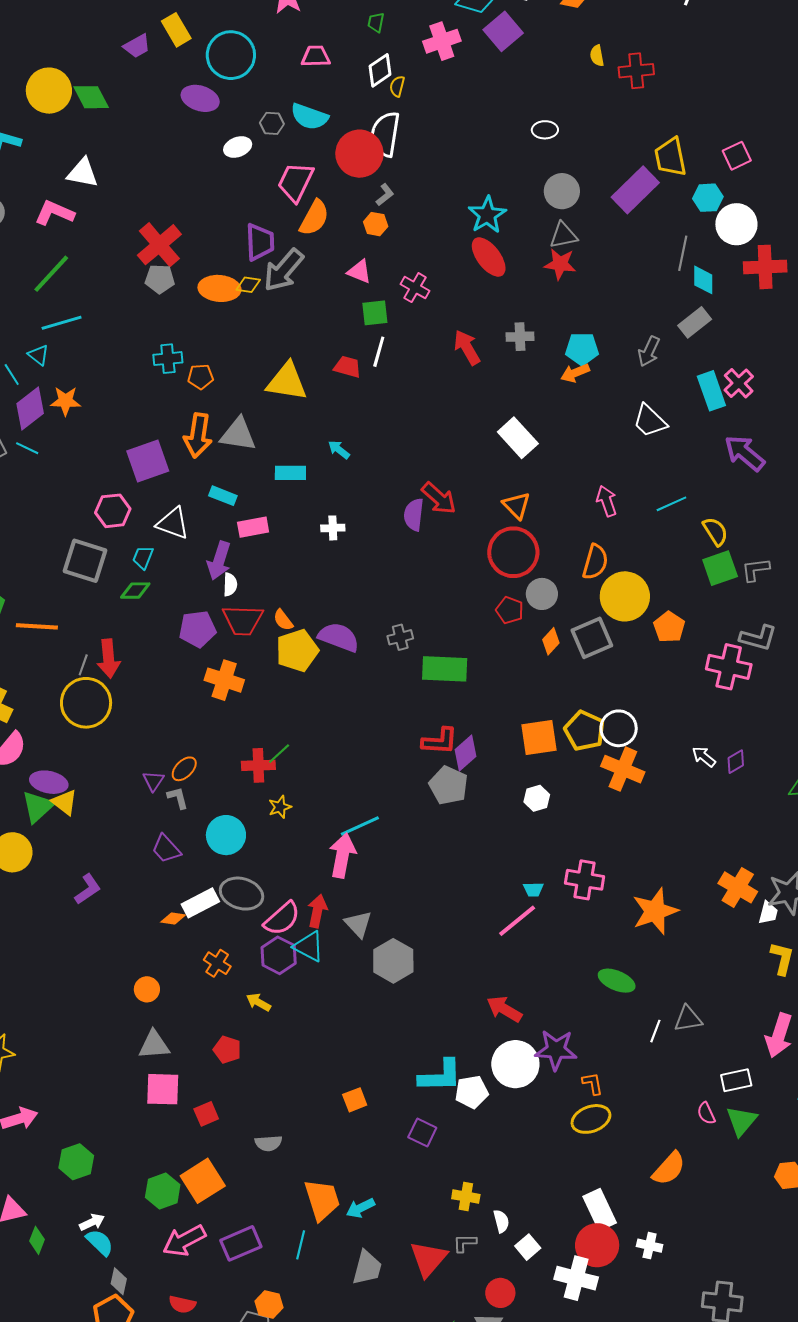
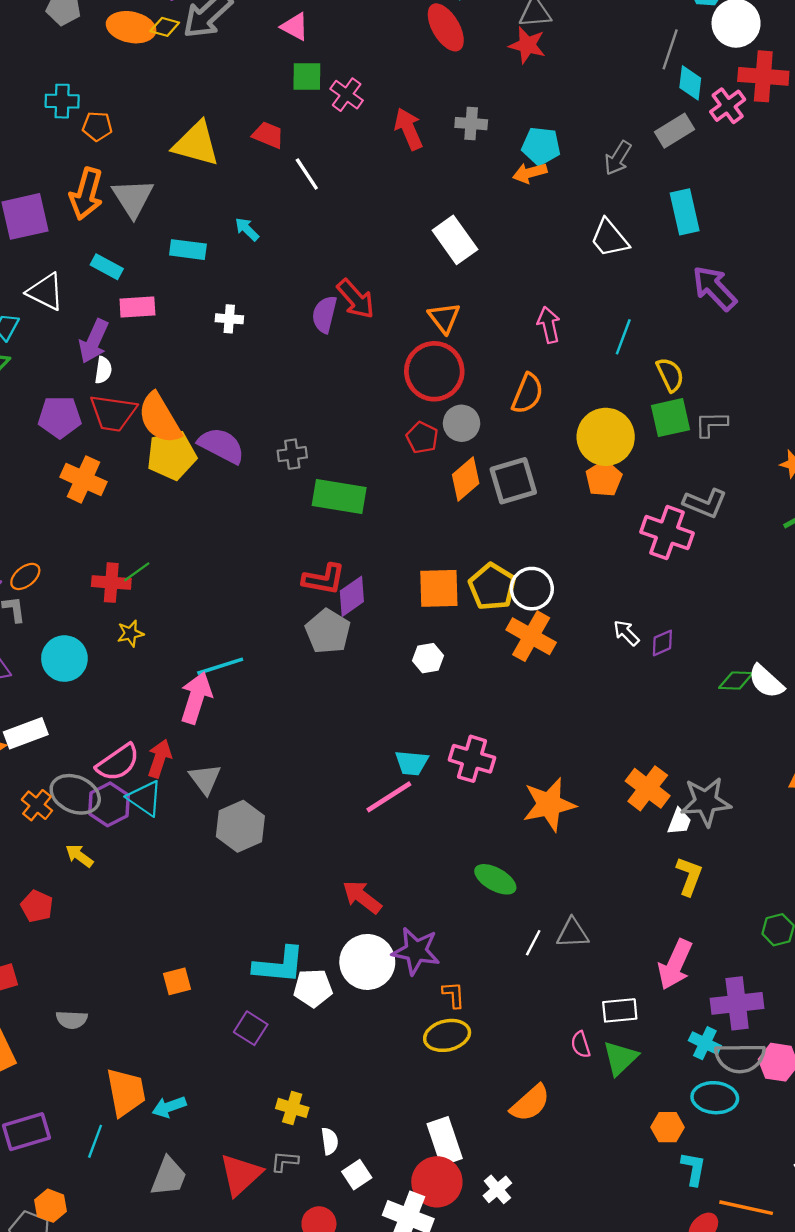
pink cross: (415, 288) -> (347, 95), moved
white line: (379, 352) -> (307, 174), moved, turned -56
pink cross: (739, 383) -> (728, 106), moved
gray triangle: (238, 434) -> (133, 198), turned 42
cyan line: (671, 504) -> (623, 337), turned -52
yellow circle: (625, 596) -> (606, 437), moved
orange semicircle: (283, 620) -> (160, 418), size x2.0
orange diamond: (551, 641) -> (466, 479), size x1.4
cyan trapezoid: (533, 889) -> (412, 763), size x1.4
gray ellipse: (242, 894) -> (75, 794), moved
white cross: (650, 1246) -> (497, 1189), turned 30

